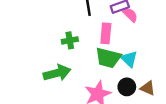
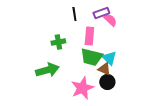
brown triangle: (148, 88) -> (104, 69), moved

